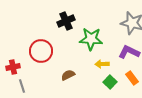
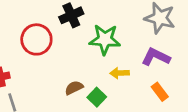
red circle: (41, 51) -> (36, 39), moved
green square: (110, 82) -> (97, 97), moved

